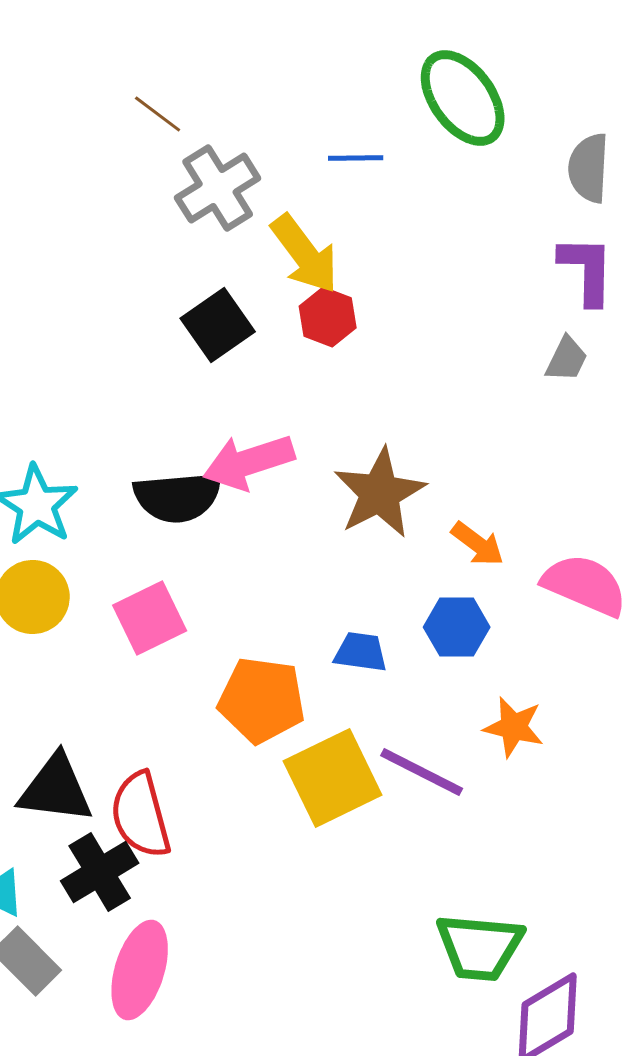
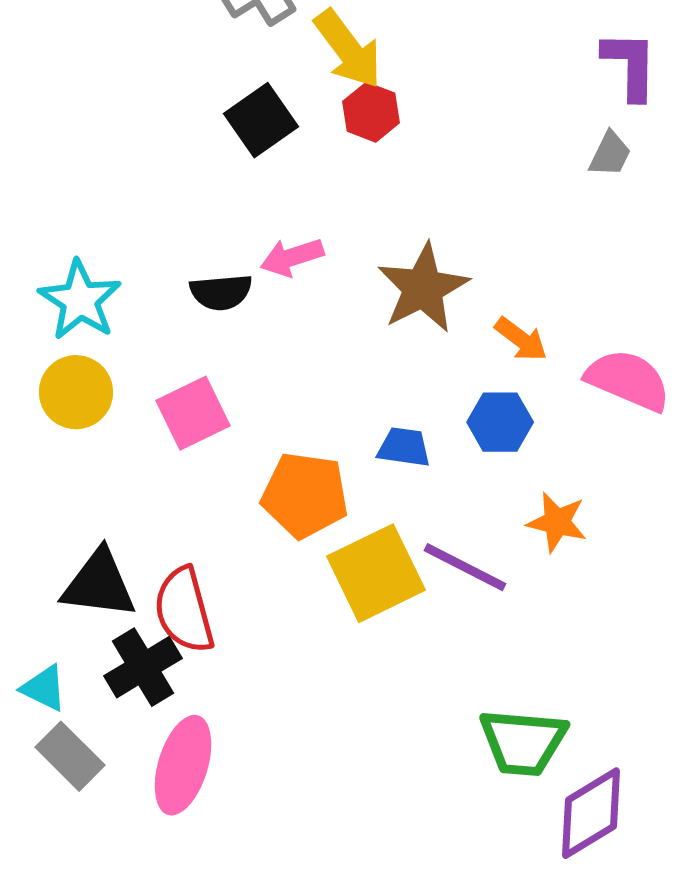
pink arrow: (249, 462) -> (292, 257), size x0.7
black semicircle: (178, 497) -> (221, 292), size x0.7

